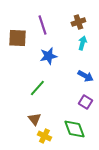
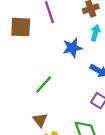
blue star: (48, 56) -> (72, 48), moved

